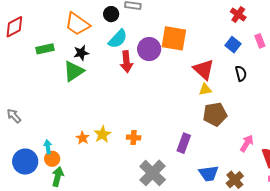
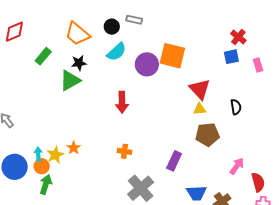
blue square: (233, 45) -> (231, 57), moved, turned 35
green rectangle: (45, 49) -> (43, 56), turned -42
red arrow: (126, 62) -> (122, 102), moved
black semicircle: (241, 73) -> (236, 107), moved
yellow star: (102, 134) -> (55, 155), moved

